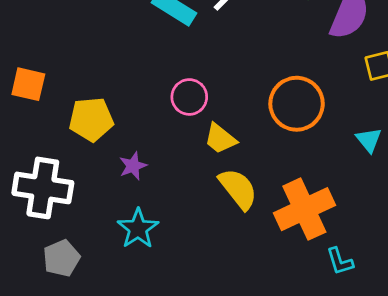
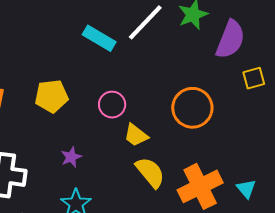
yellow pentagon: (91, 119) -> (51, 96), moved
cyan triangle: (369, 140) -> (246, 189), moved

